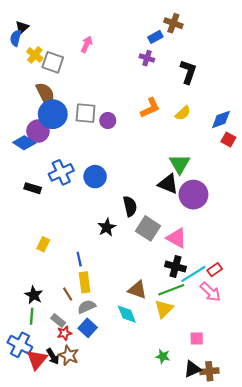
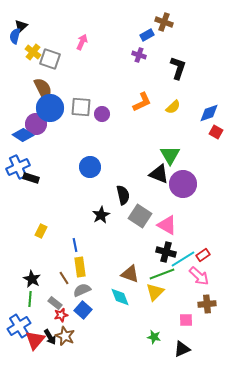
blue cross: (61, 172) -> (18, 167), moved
blue cross: (20, 345) -> (19, 326), turned 30
brown cross: (209, 371) -> (207, 304), moved

